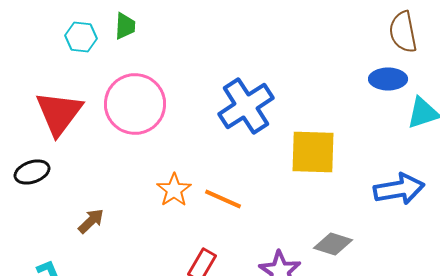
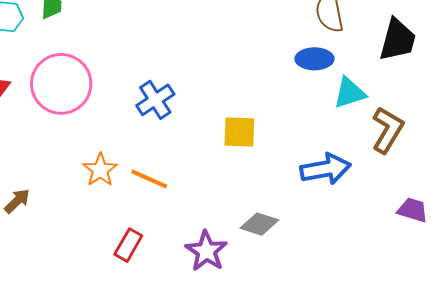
blue cross: (246, 106) -> (155, 100), moved, size x0.7
yellow square: (313, 152) -> (239, 132), size x0.7

